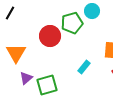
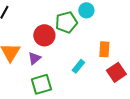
purple triangle: (26, 78) -> (34, 58), moved

